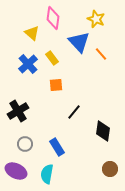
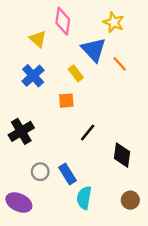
yellow rectangle: (52, 58) -> (76, 73), moved
gray circle: (25, 144) -> (40, 172), moved
cyan semicircle: (47, 174) -> (84, 198), moved

